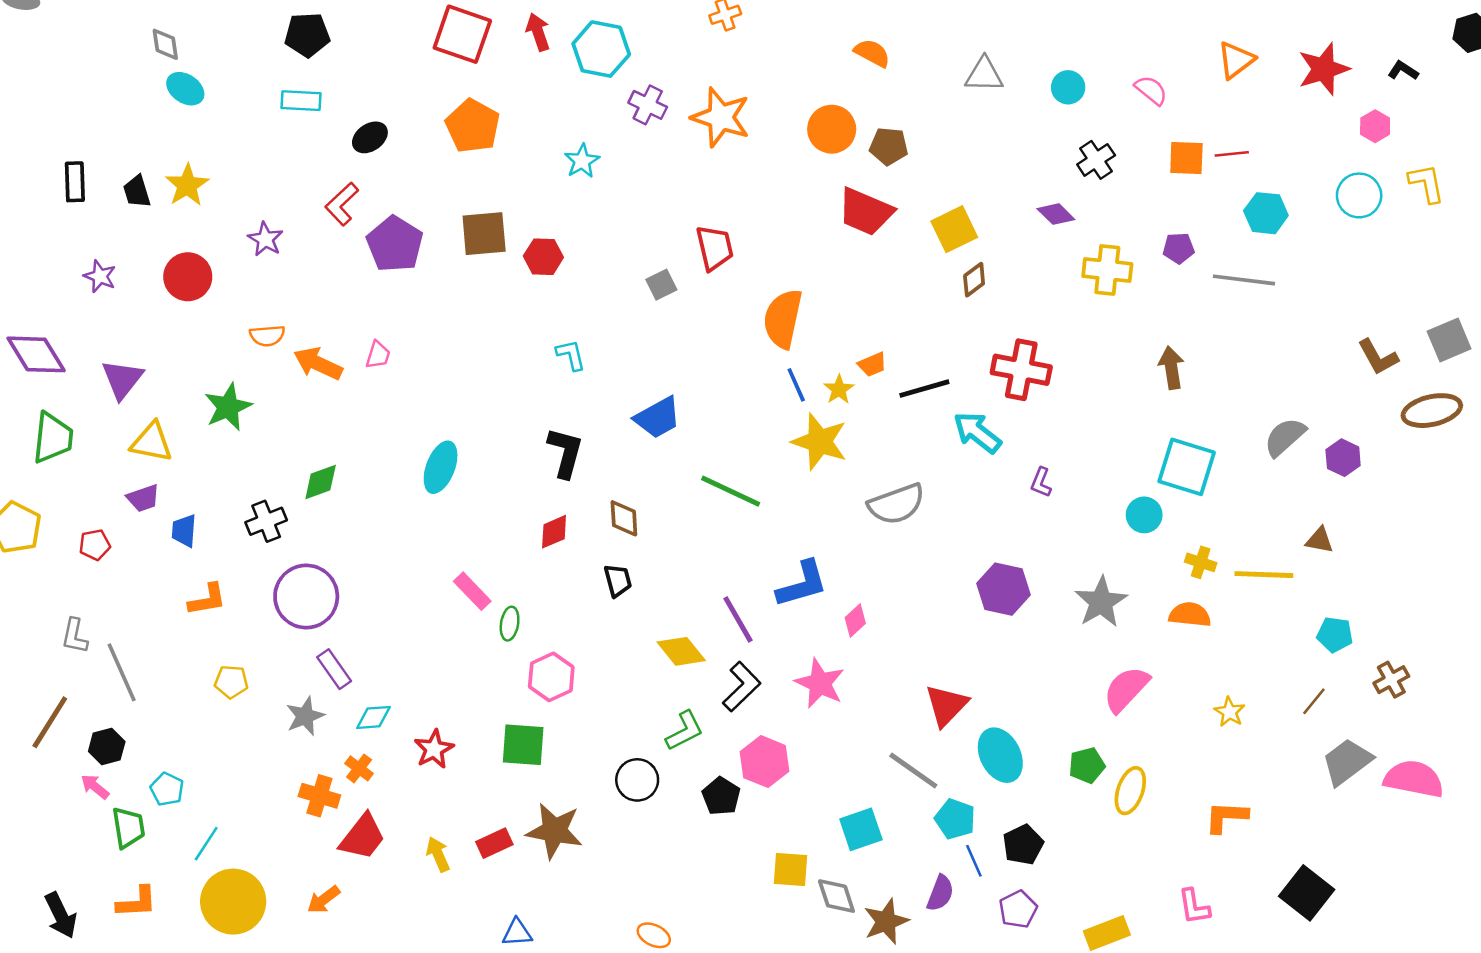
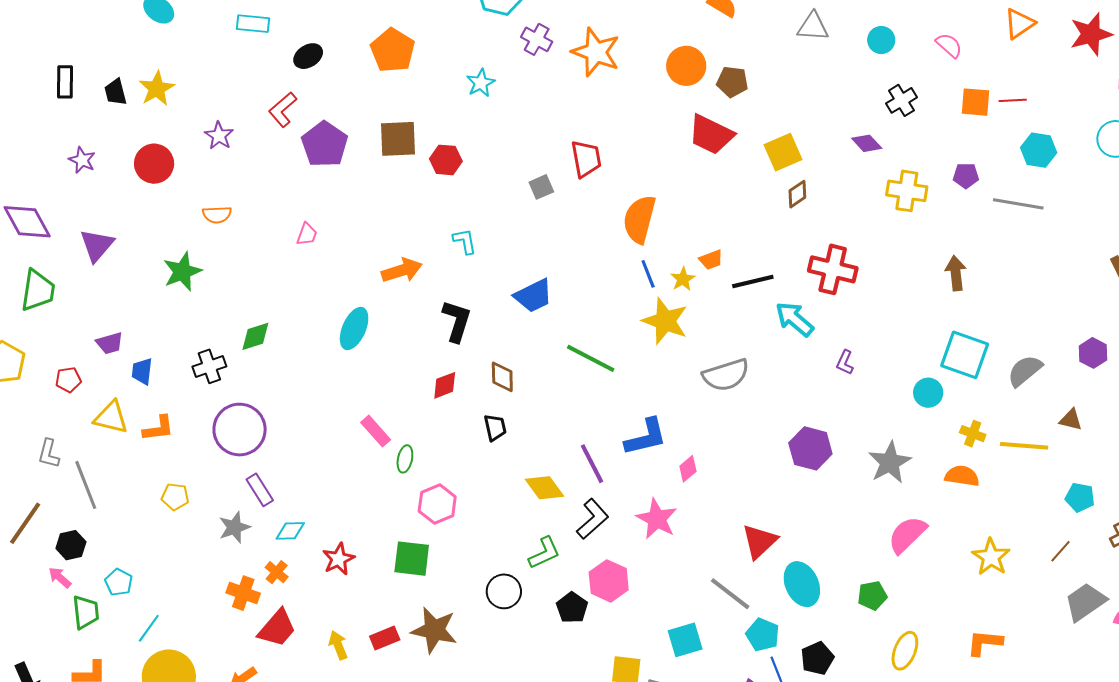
orange arrow: (318, 364) -> (402, 270), moved, turned 135
gray semicircle: (1285, 437) -> (1025, 371), moved
yellow triangle: (152, 442) -> (111, 417), moved
yellow star: (1229, 712) -> (991, 557), size x1.5
yellow ellipse: (1130, 791) -> (905, 651), moved

